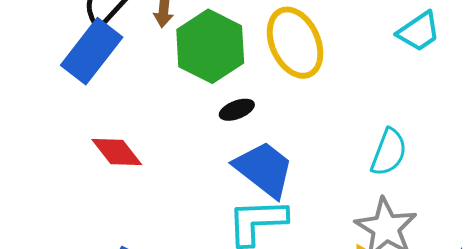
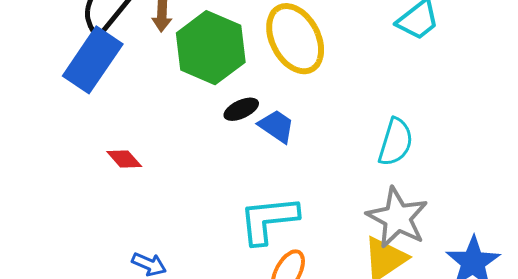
red diamond: (117, 152) -> (124, 159), size x0.7
blue trapezoid: (264, 169) -> (277, 126), moved, size x0.6

